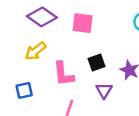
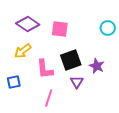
black square: (96, 63) -> (71, 60), size x1.5

